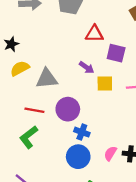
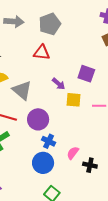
red triangle: (94, 34) -> (42, 53), moved
gray triangle: (47, 79) -> (22, 90), turned 40
pink semicircle: (110, 153) -> (73, 153), moved

